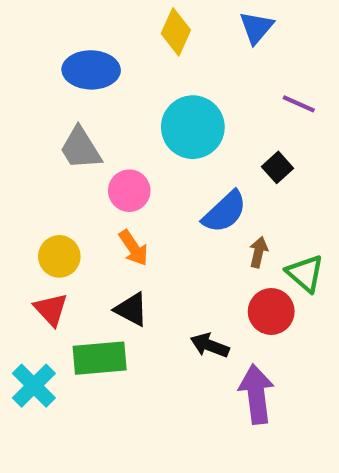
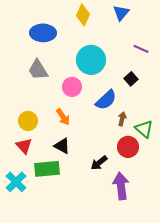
pink circle: (129, 191) -> (72, 87), moved
black arrow: (210, 345) -> (99, 163), turned -60

